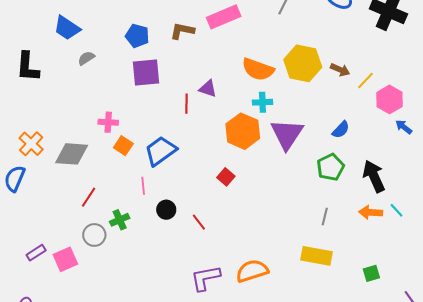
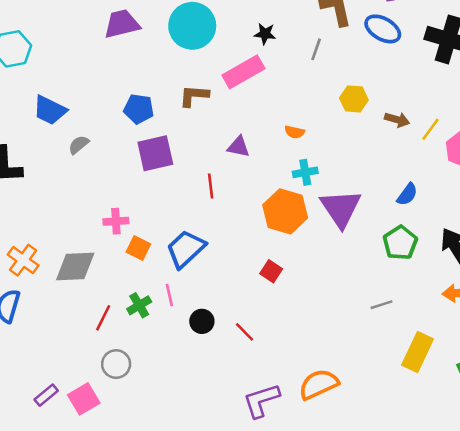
yellow hexagon: (303, 63) -> (354, 99), moved, size x0.6
orange semicircle: (258, 69) -> (295, 132), size x0.5
purple triangle: (208, 89) -> (238, 147), moved
gray line: (325, 217) -> (381, 305), moved, turned 66
green cross: (120, 220) -> (139, 305), moved
yellow rectangle: (316, 256) -> (418, 352), moved, turned -68

